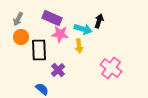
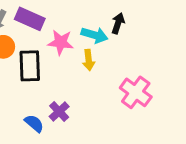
purple rectangle: (52, 18) -> (30, 19), moved
purple cross: (58, 70) -> (59, 112), moved

